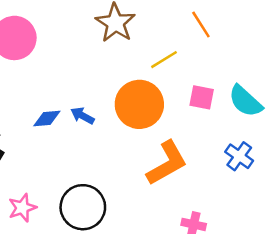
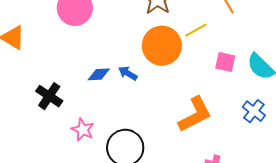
orange circle: (139, 104) -> (162, 46), moved
pink star: (22, 208) -> (83, 130), moved, turned -30

